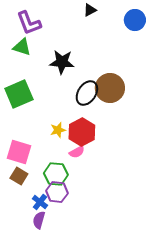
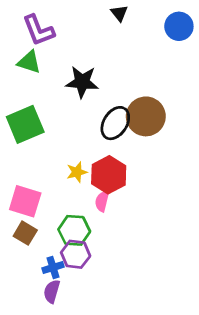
black triangle: (90, 10) -> (119, 13), turned -40
pink semicircle: (77, 152) -> (102, 201), turned 133
blue cross: (40, 202) -> (53, 268), turned 35

